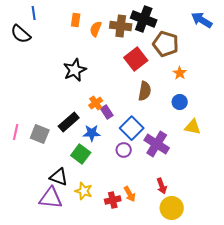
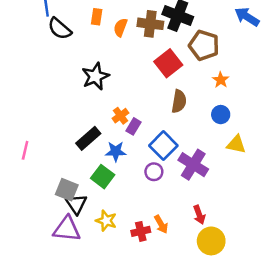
black semicircle: (21, 34) -> (60, 29), moved
purple rectangle: (107, 112) -> (134, 126), turned 64
gray square: (40, 134) -> (67, 190), moved
black triangle: (59, 177) -> (76, 204), turned 36

